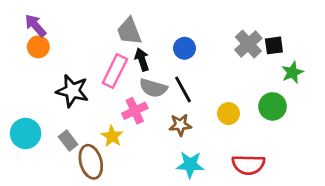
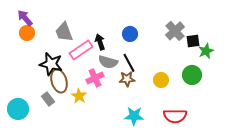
gray trapezoid: (129, 31) -> (64, 32), moved
black square: (274, 45) -> (193, 41), moved
pink rectangle: (115, 71) -> (81, 50), turned 30
brown star: (180, 125) -> (127, 79), moved
cyan circle: (26, 133) -> (18, 109), moved
brown ellipse: (91, 162) -> (59, 81), moved

